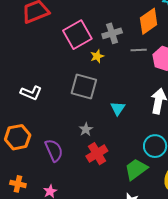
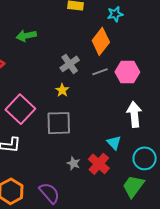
pink square: (77, 35) -> (20, 109), moved
cyan triangle: (118, 108) -> (114, 143), moved
red cross: (97, 154) -> (99, 164), moved

